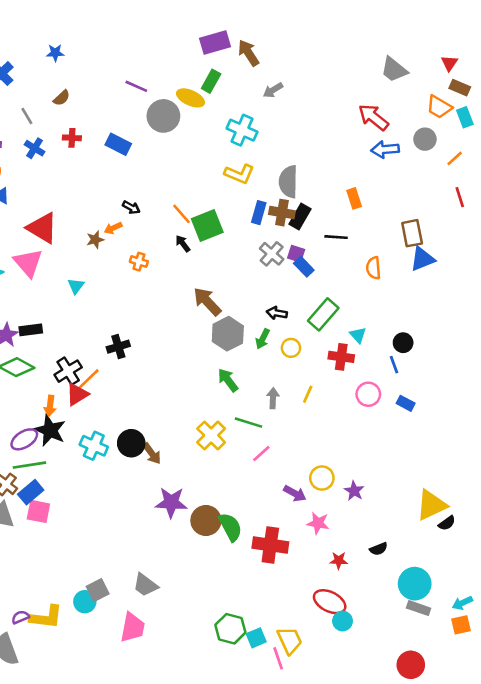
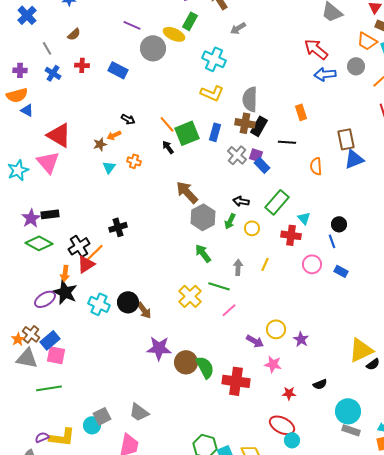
blue rectangle: (259, 213) -> (215, 132), moved
cyan triangle: (76, 286) -> (109, 167), moved
green line: (29, 465) -> (49, 388), moved

